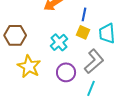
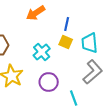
gray L-shape: (94, 61) -> (93, 72), moved
cyan line: (91, 88) -> (74, 98), turned -42

